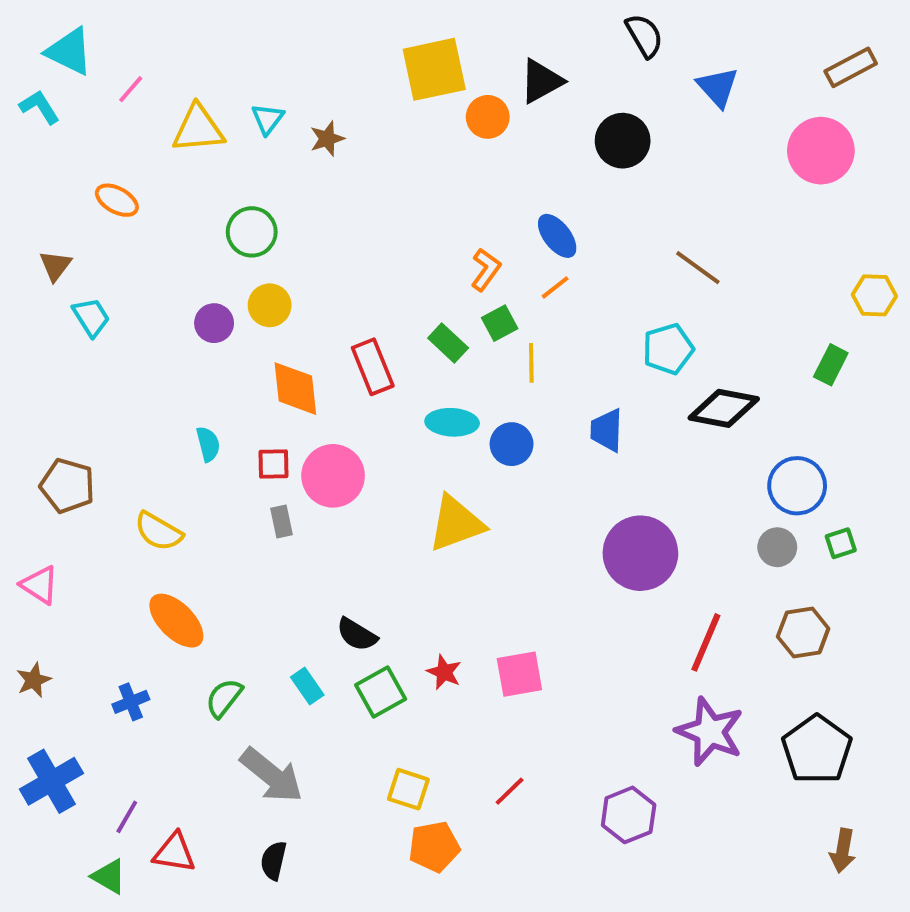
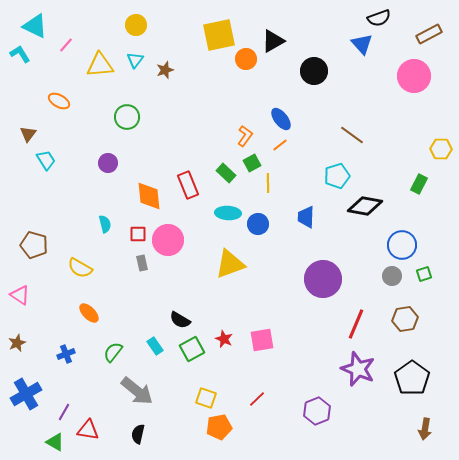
black semicircle: (644, 36) -> (379, 18), moved, turned 100
yellow circle: (270, 305) -> (136, 25), moved
orange ellipse: (176, 621) -> (89, 313), size x0.7

